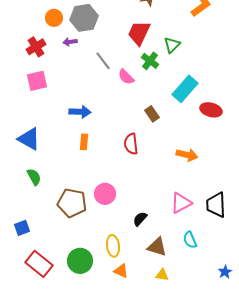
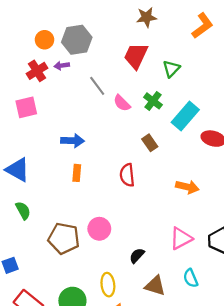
red cross: (36, 47) -> (37, 71), moved
green cross: (150, 61) -> (153, 101), moved

